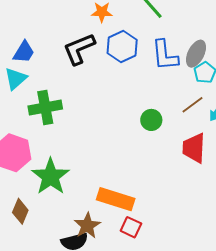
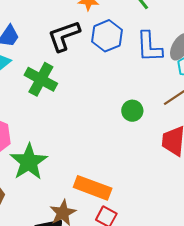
green cross: (45, 107) -> (41, 79), moved, turned 36

